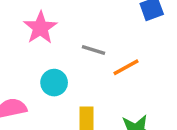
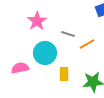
cyan circle: (54, 83) -> (45, 53), size x1.5

